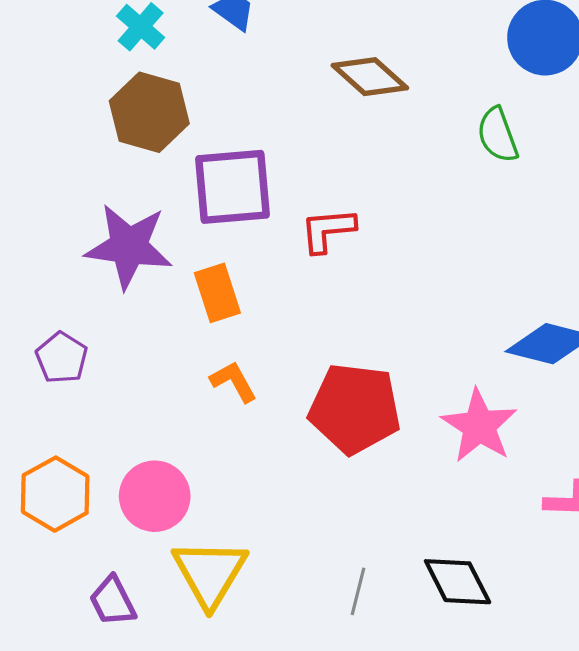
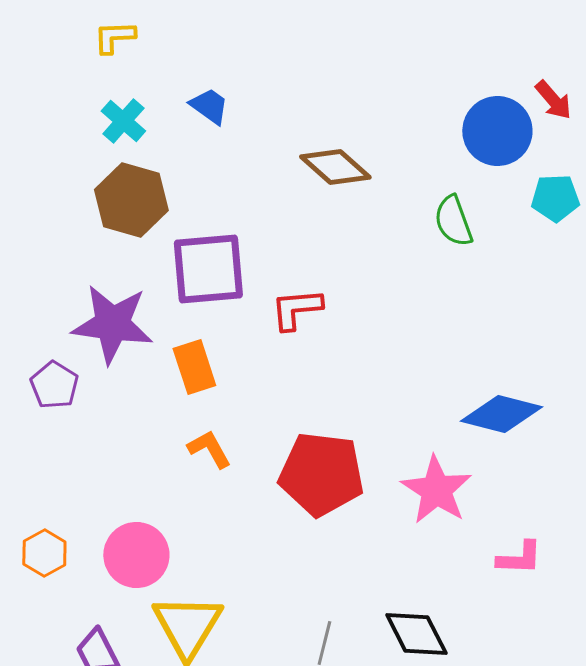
purple pentagon: (62, 358) -> (54, 385), moved
orange hexagon: (55, 494) -> (44, 553), size x0.7

